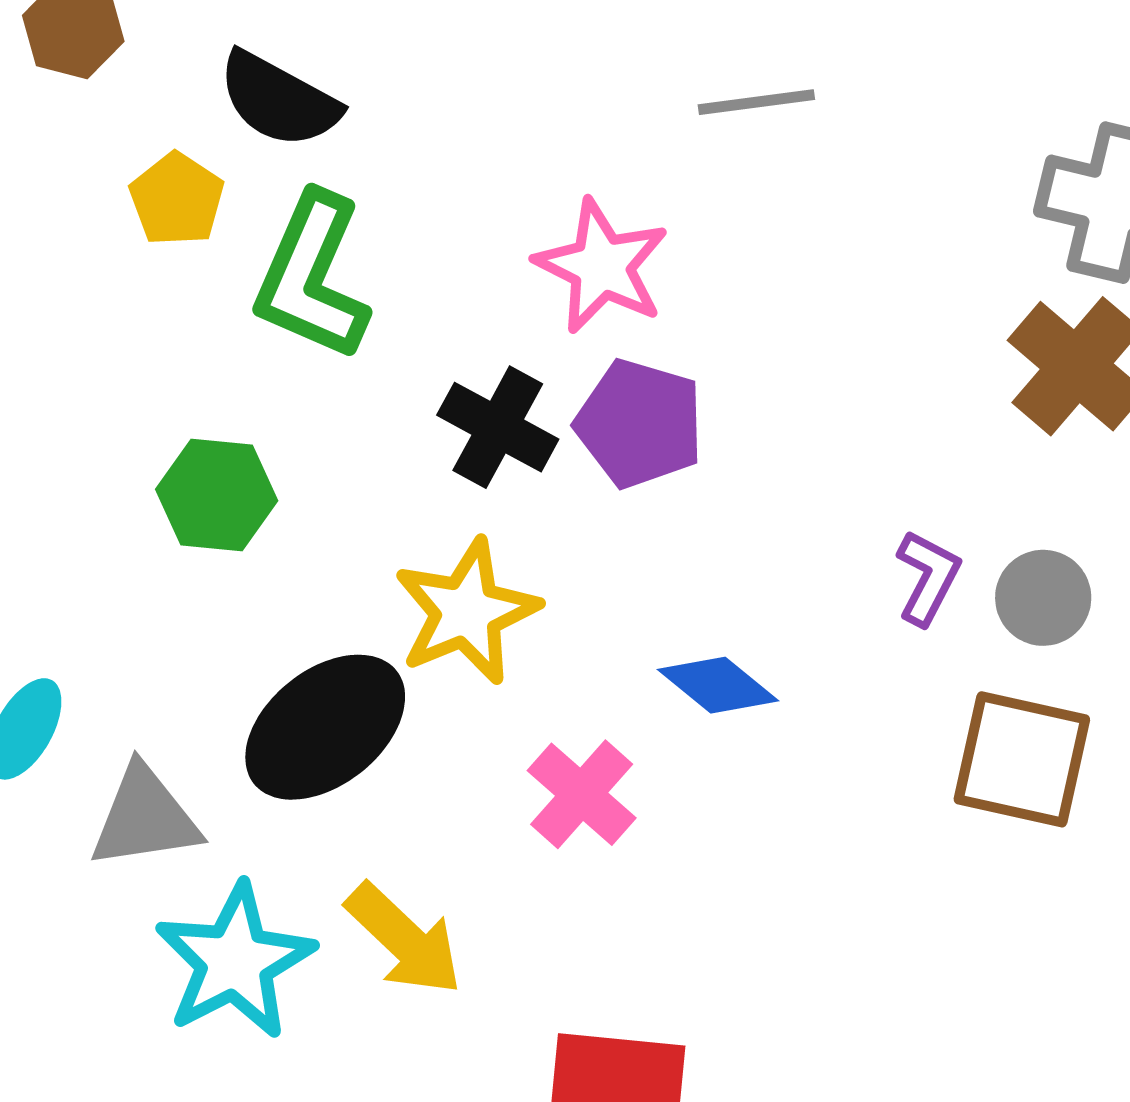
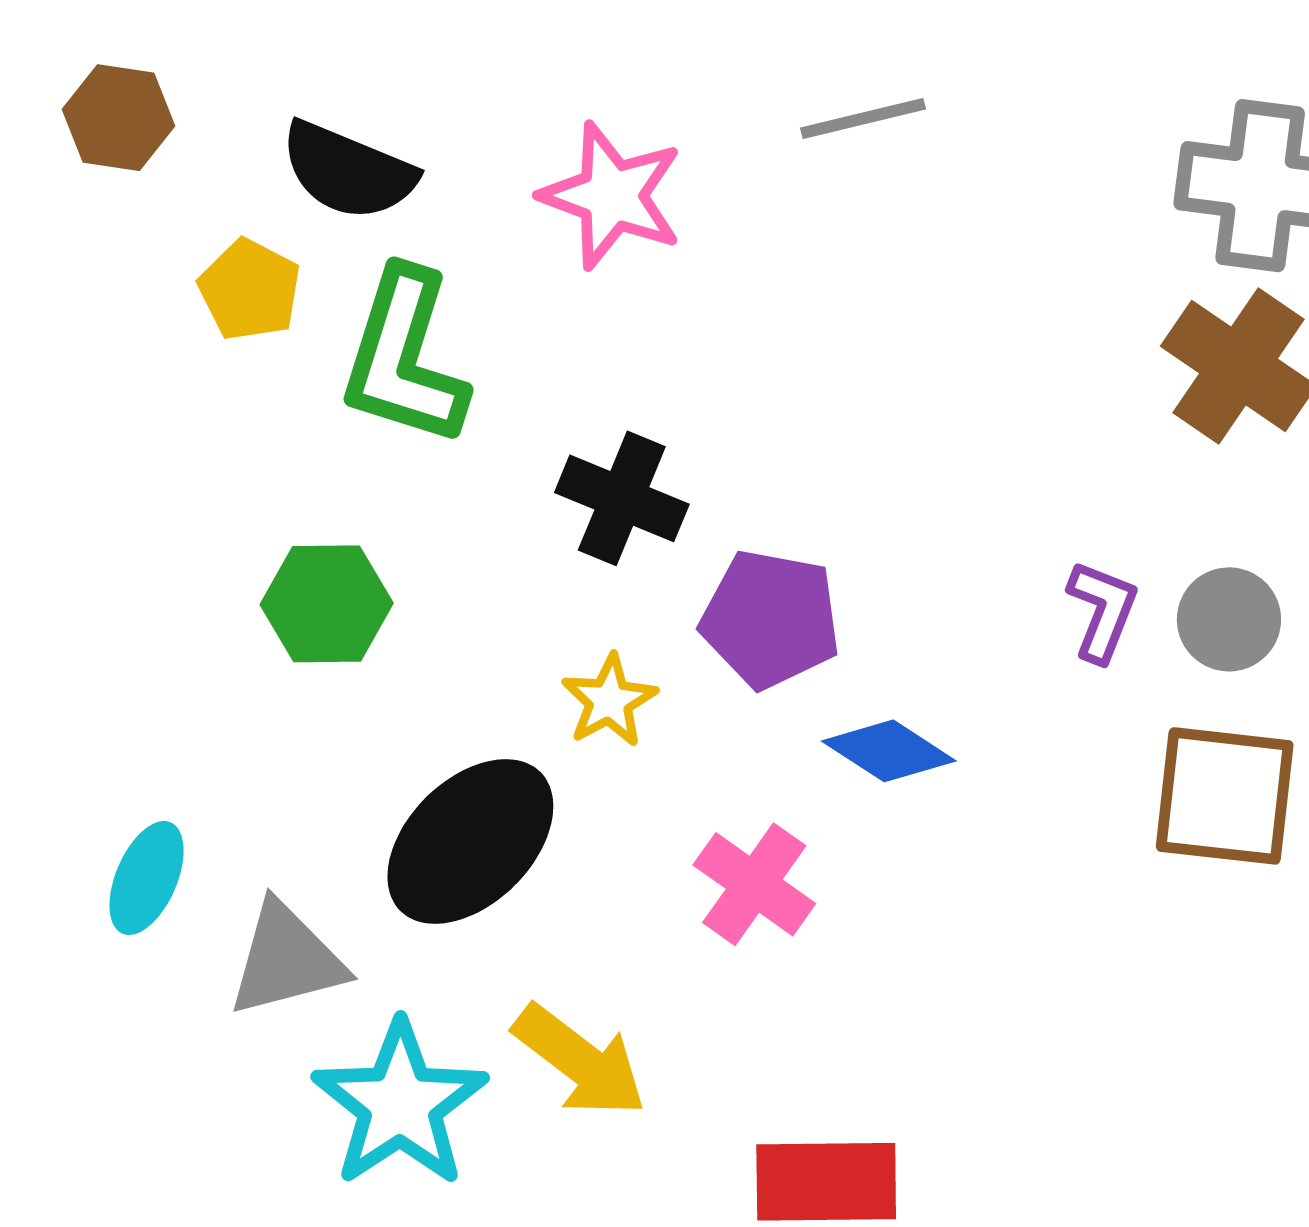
pink star: (602, 266) -> (612, 196), moved
purple pentagon: (639, 424) -> (771, 619), moved
yellow star: (466, 612) -> (609, 701), size x0.6

